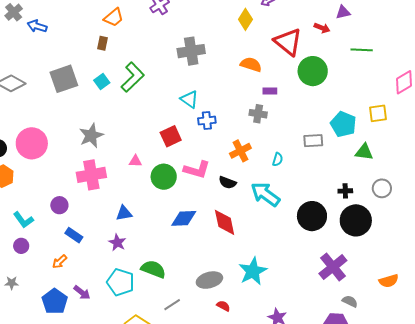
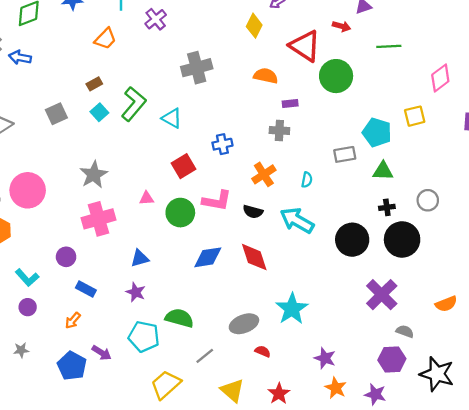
brown rectangle: (102, 43) -> (94, 84), moved, turned 56
gray square: (64, 79) -> (56, 114), size x0.7
cyan triangle: (189, 99) -> (172, 118), moved
green triangle: (364, 152) -> (383, 171), moved

